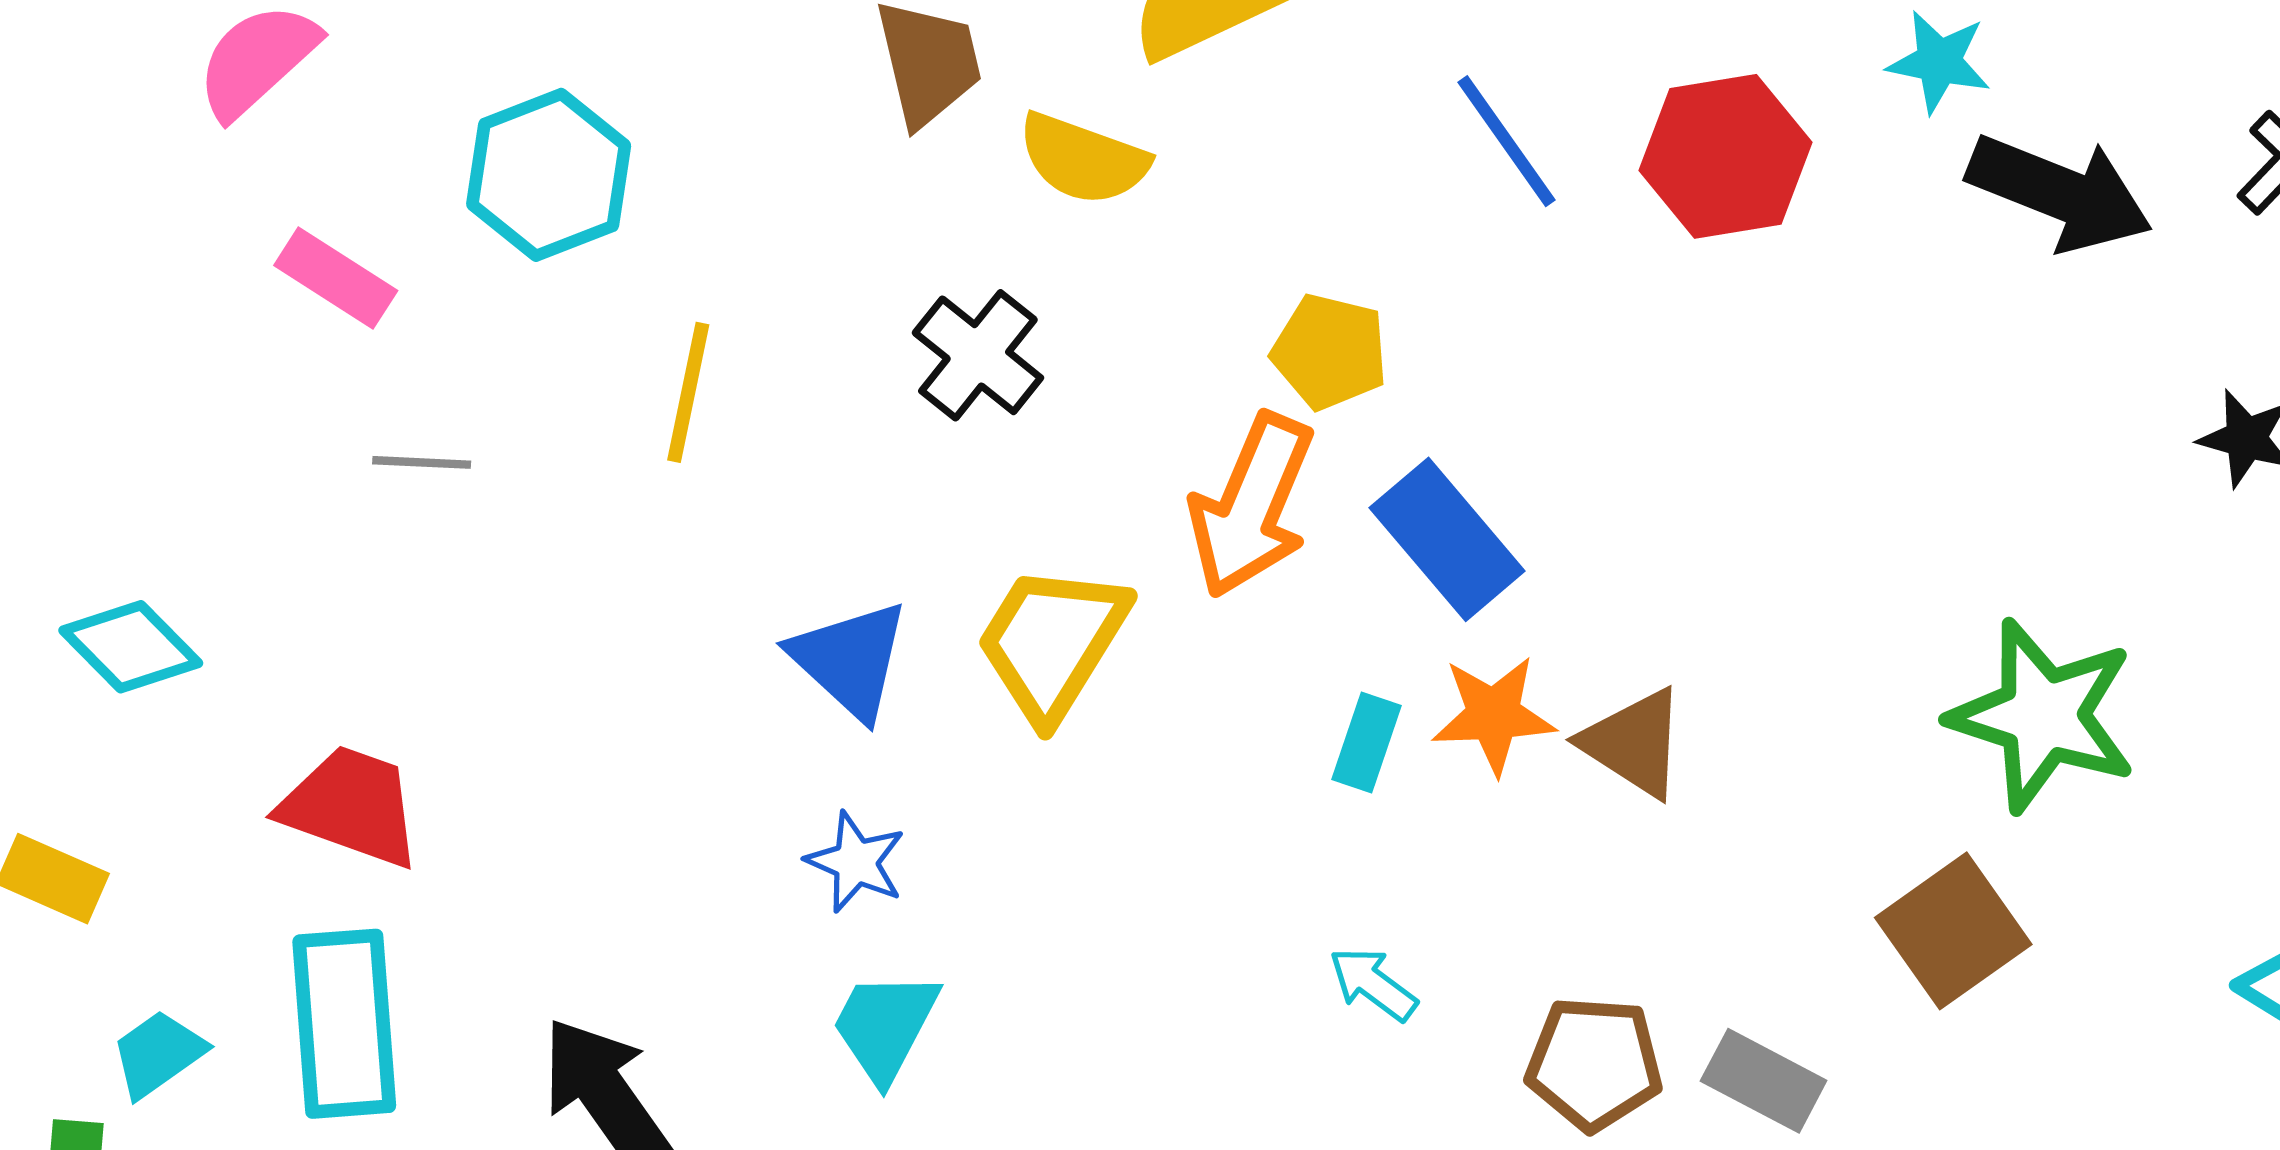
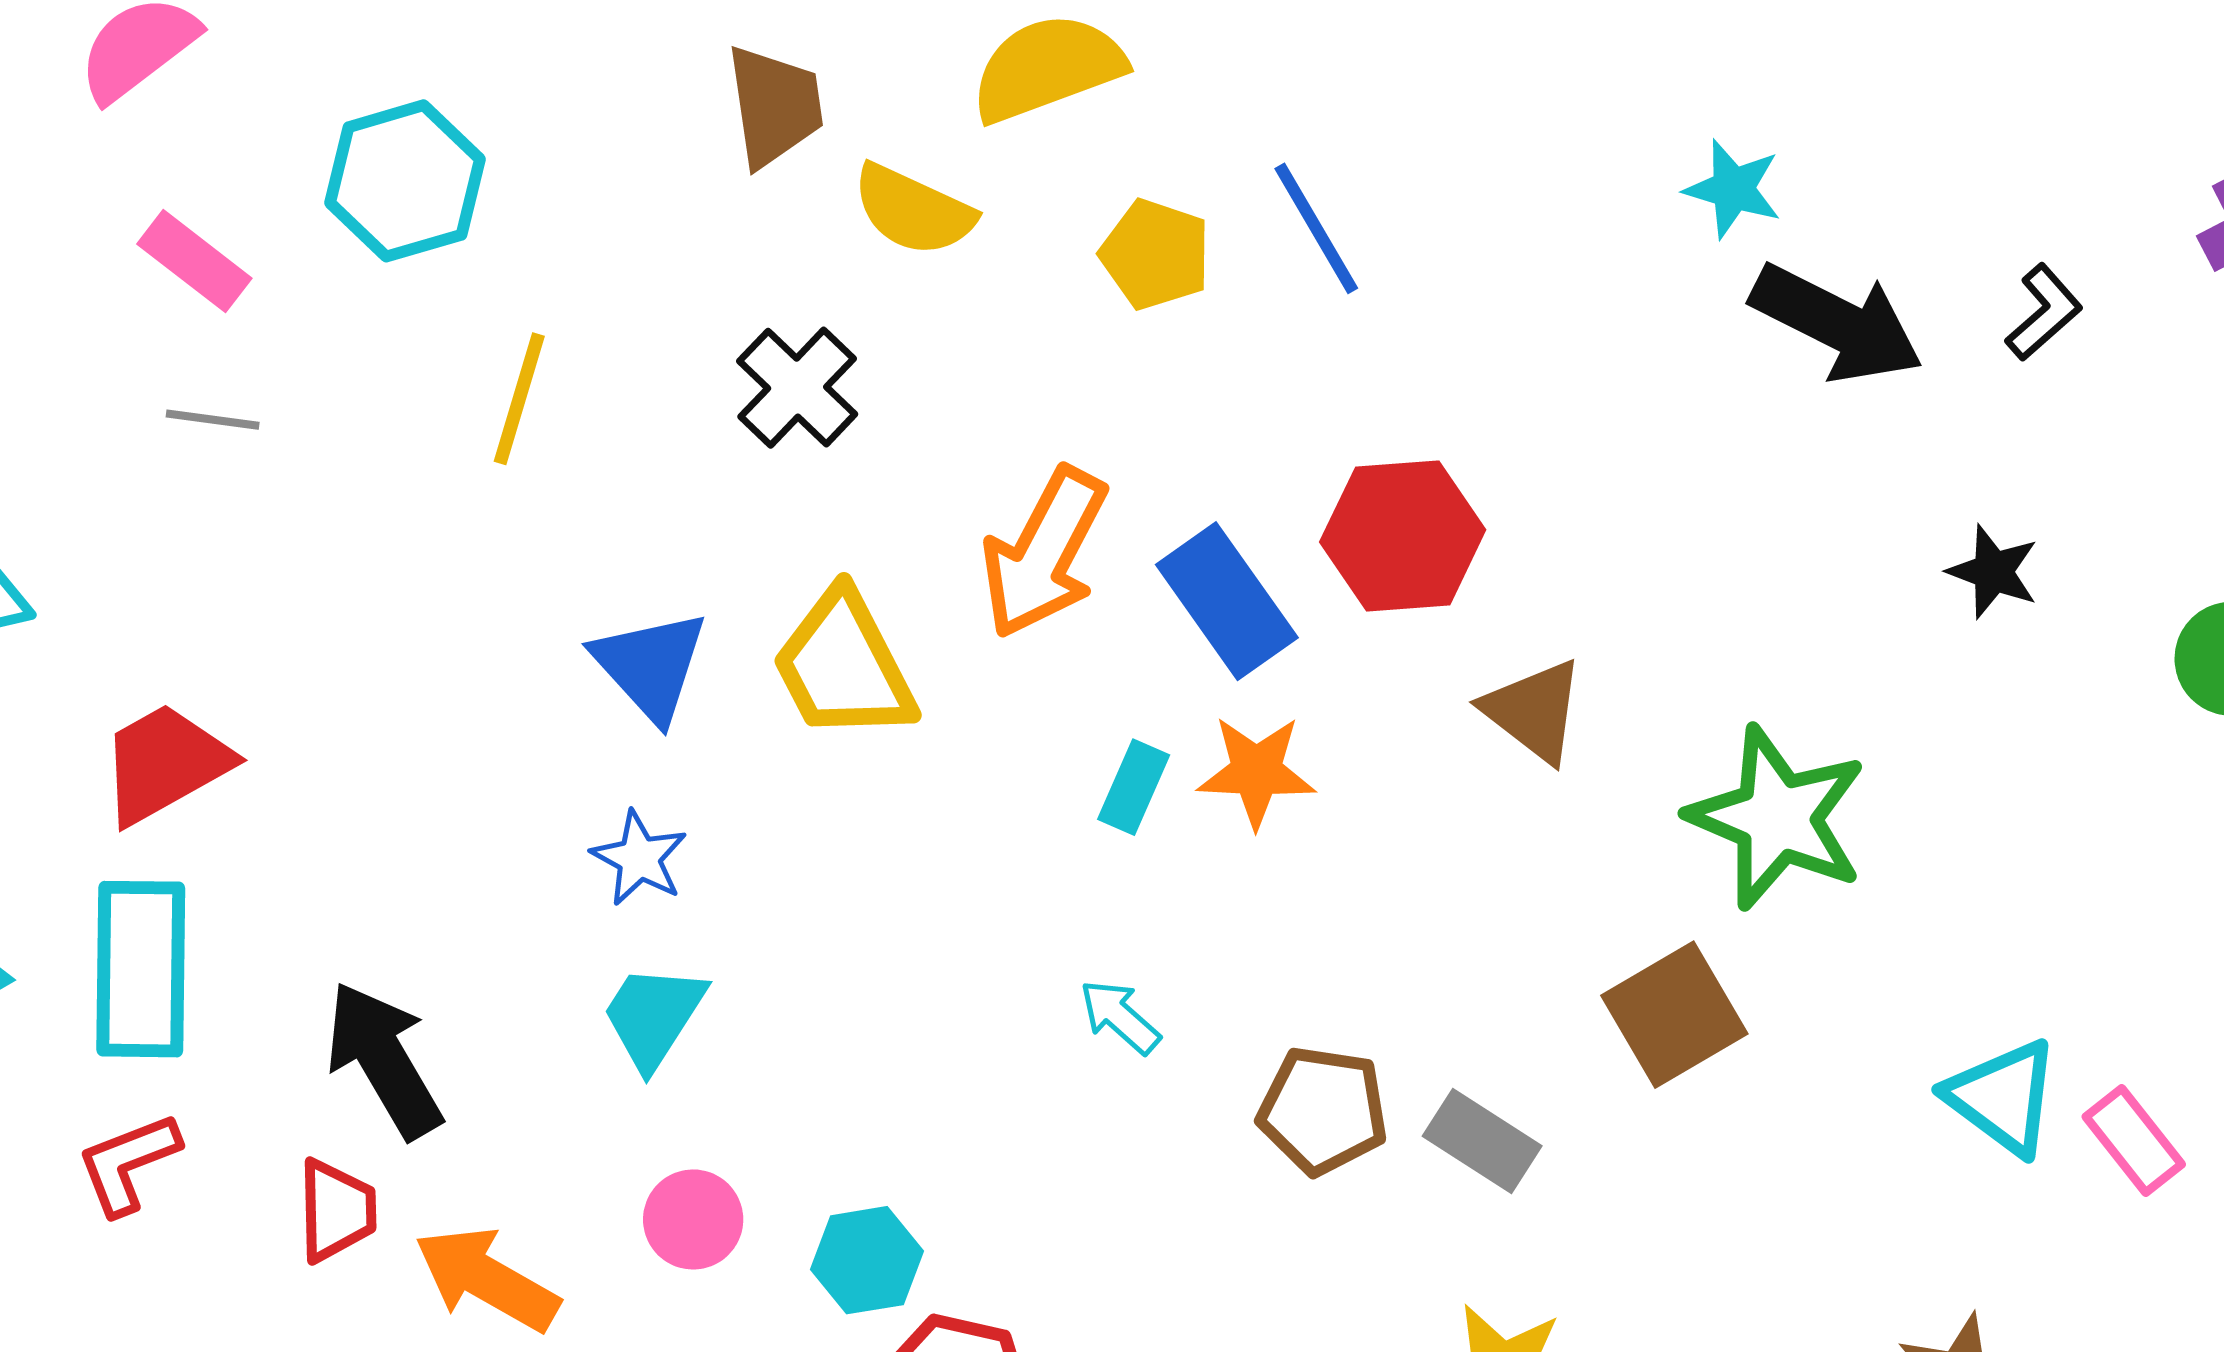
red hexagon: (1725, 156) -> (1403, 536), moved
yellow pentagon: (1330, 352) -> (1155, 254), moved
gray line: (422, 462) -> (213, 420), moved
yellow trapezoid: (1052, 642) -> (844, 666), turned -64
brown triangle: (1634, 743) -> (1534, 711), moved
red trapezoid: (351, 806) -> (165, 763), turned -54

